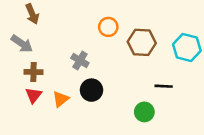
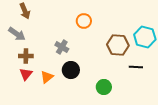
brown hexagon: (142, 42) -> (118, 45), moved
black line: (164, 86) -> (136, 67), moved
green circle: (144, 112) -> (104, 87), moved

